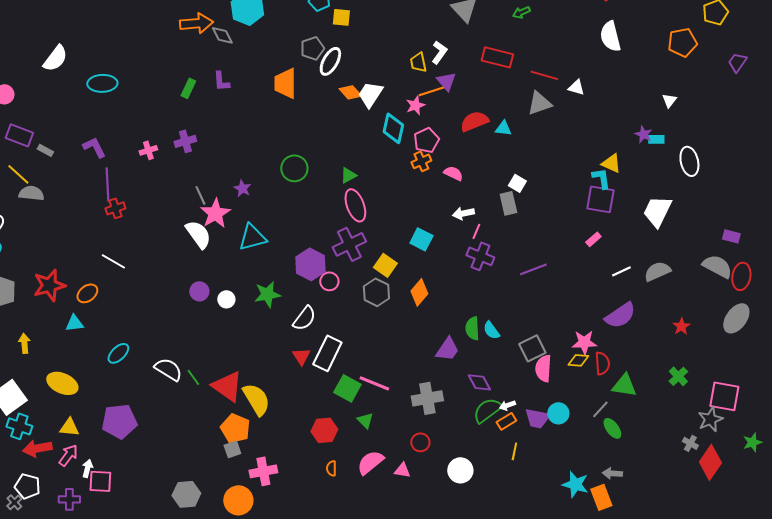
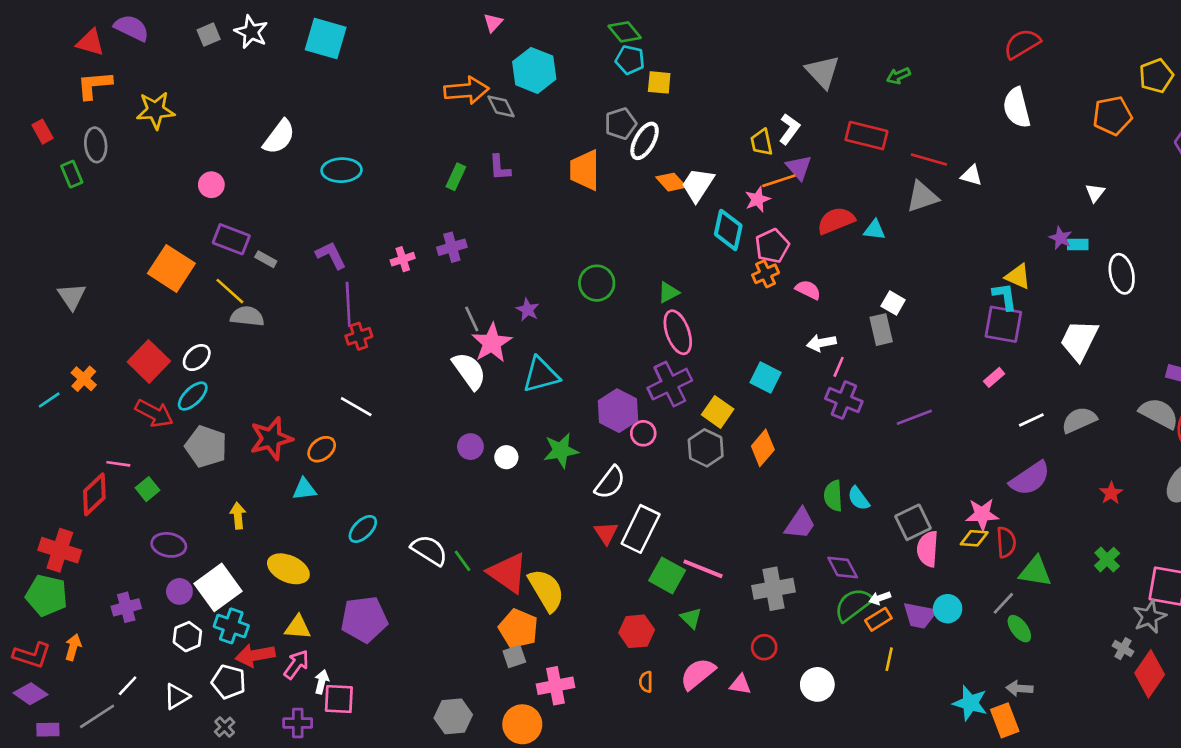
white pentagon: (27, 486) -> (229, 682), moved

